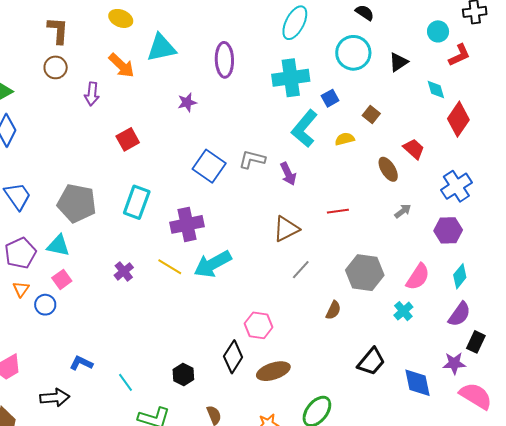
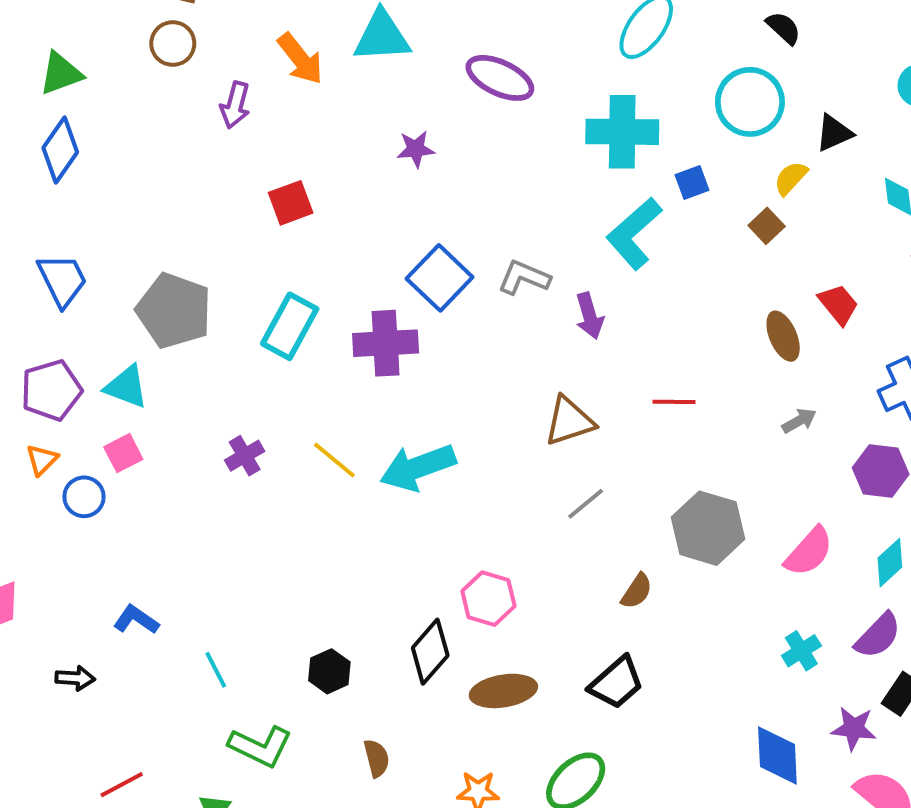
purple ellipse: (224, 60) -> (500, 78), turned -72
yellow semicircle: (345, 139) -> (791, 178), moved, turned -42
purple cross: (187, 224) -> (386, 343), moved
cyan cross: (403, 311) -> (801, 651), moved
black trapezoid: (371, 362) -> (616, 683), moved
black arrow: (55, 398) -> (75, 678), size x0.7

